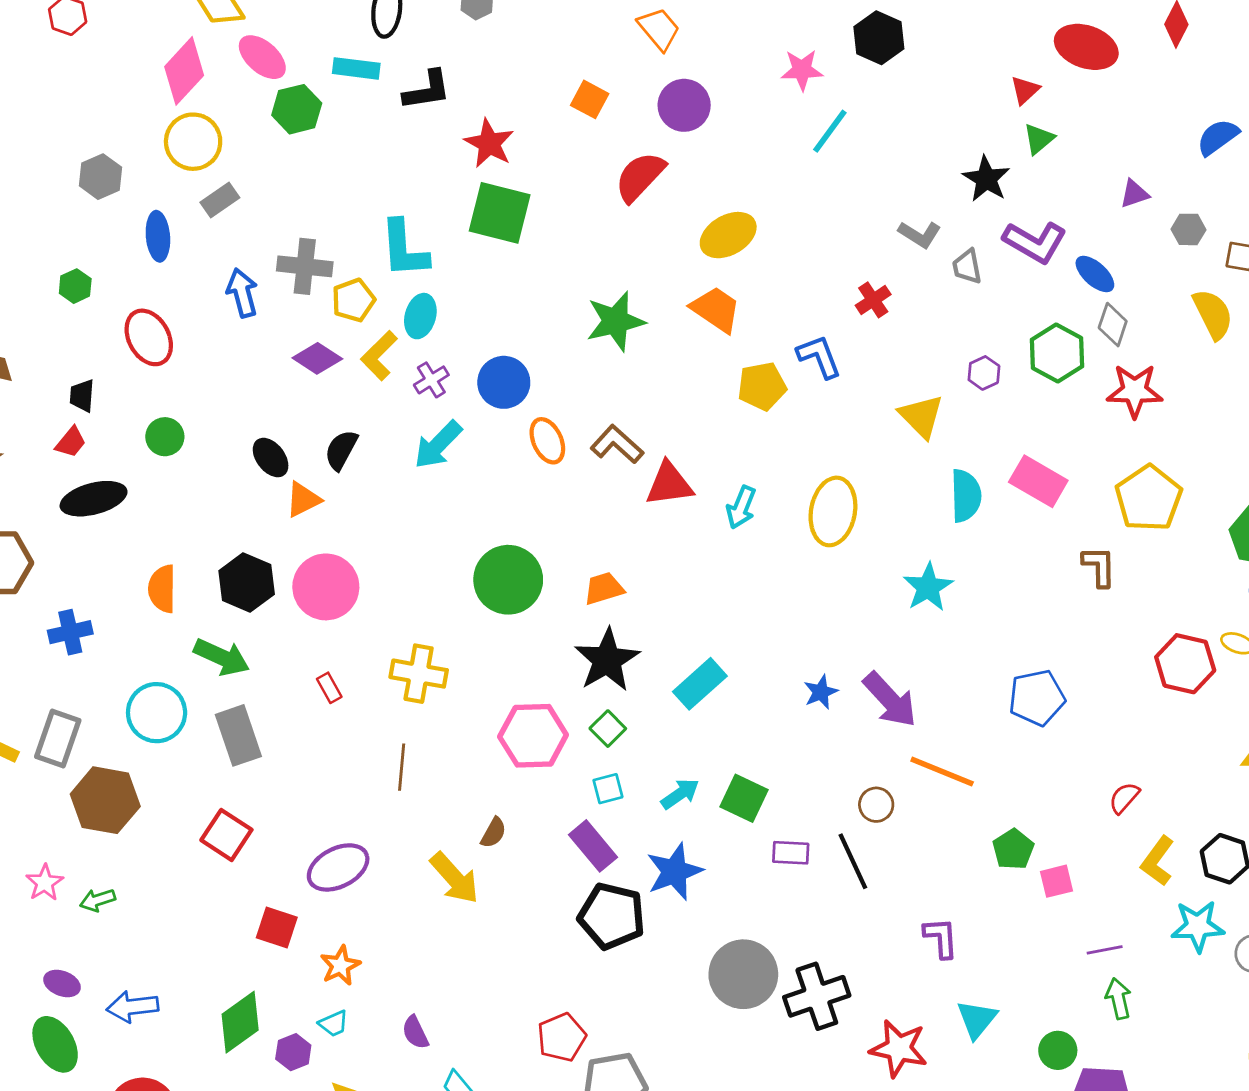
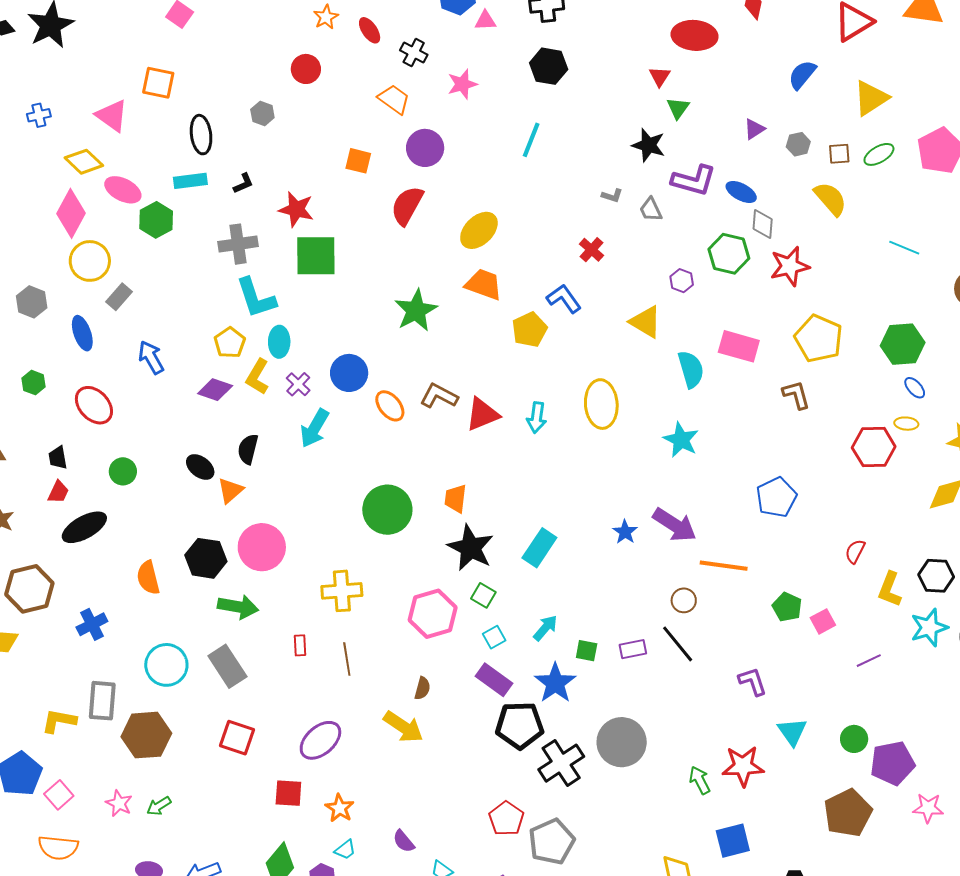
pink star: (802, 70) -> (462, 84), moved
black L-shape: (427, 90) -> (243, 183), size x0.6
gray L-shape: (920, 234) -> (612, 196), size x0.7
gray cross: (305, 266) -> (238, 244), moved
orange trapezoid: (604, 588) -> (456, 499), turned -52
green arrow: (222, 657) -> (238, 607), moved
red rectangle: (329, 688) -> (300, 645), moved, turned 40
green square: (744, 798) -> (587, 651), moved, size x0.7
black cross: (817, 996) -> (561, 763), moved
green arrow: (1118, 999) -> (700, 780), moved

